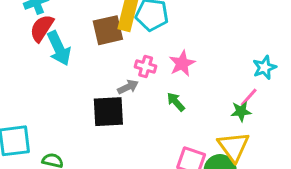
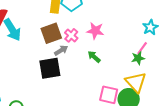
brown square: (108, 30) -> (51, 33), moved
pink star: (182, 63) -> (95, 31), turned -30
pink cross: (146, 67) -> (71, 35), turned 32

